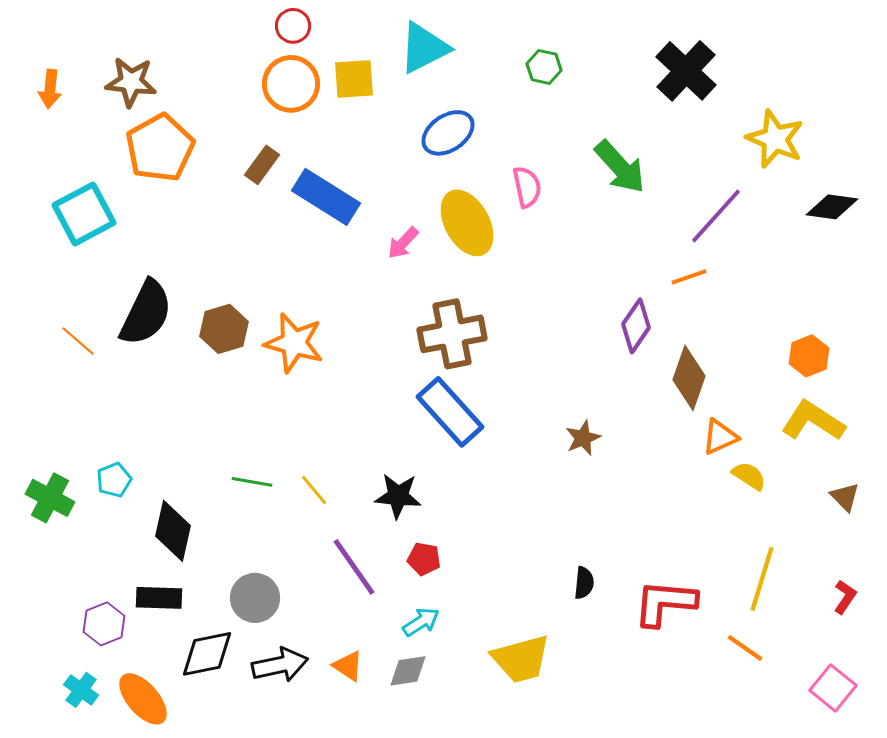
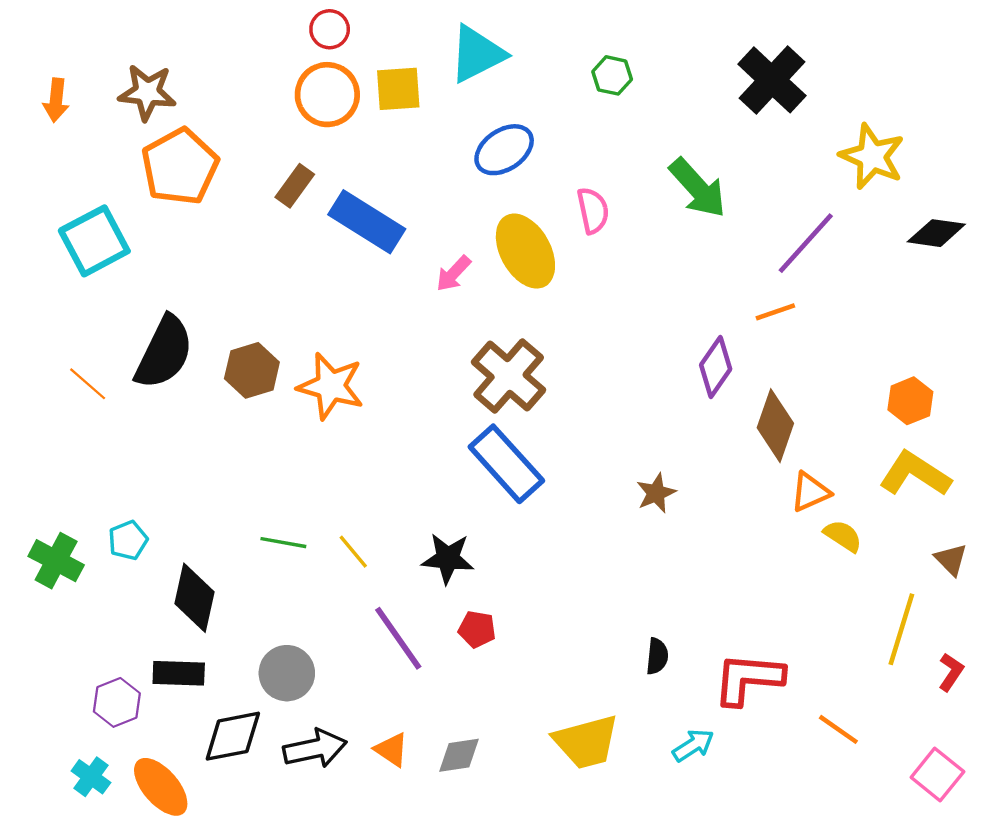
brown cross: (452, 334) -> (509, 376), turned -38
yellow line: (762, 579) -> (901, 629), moved
cyan arrow: (421, 622) -> (693, 745), moved

